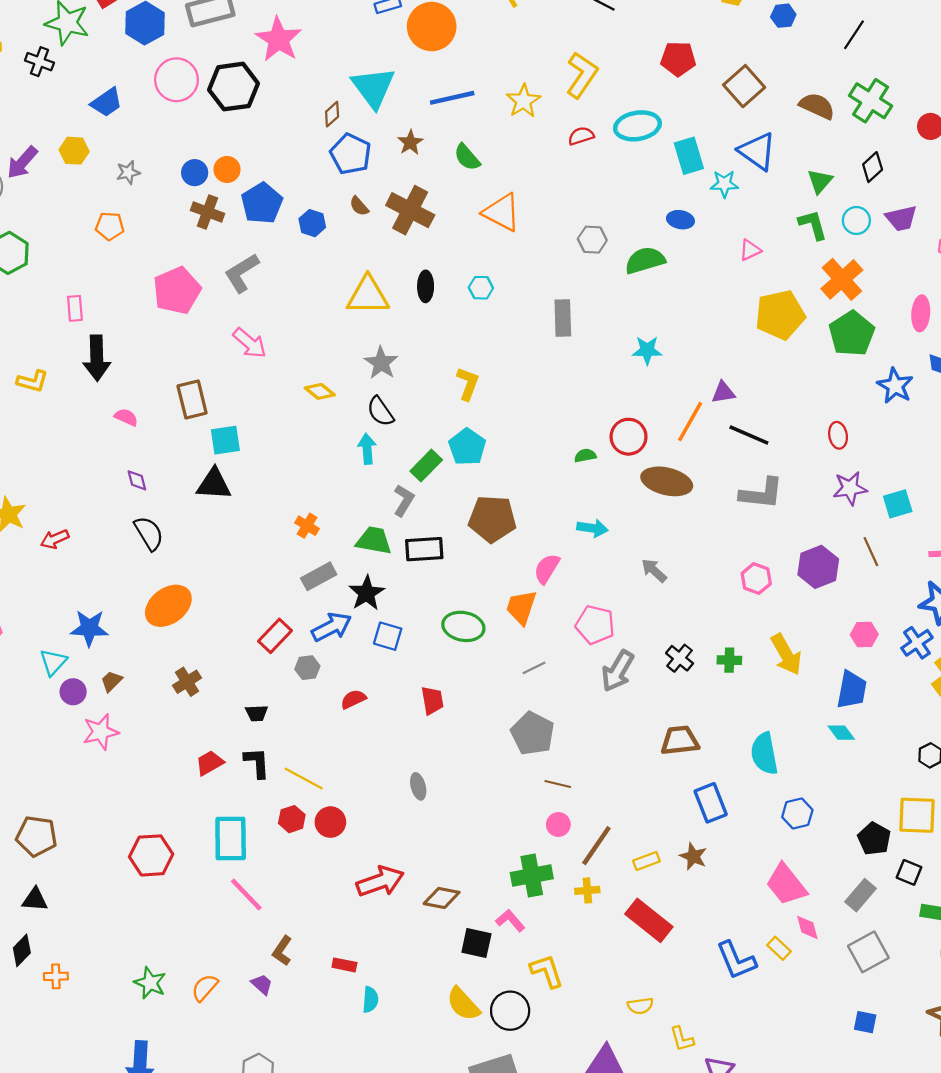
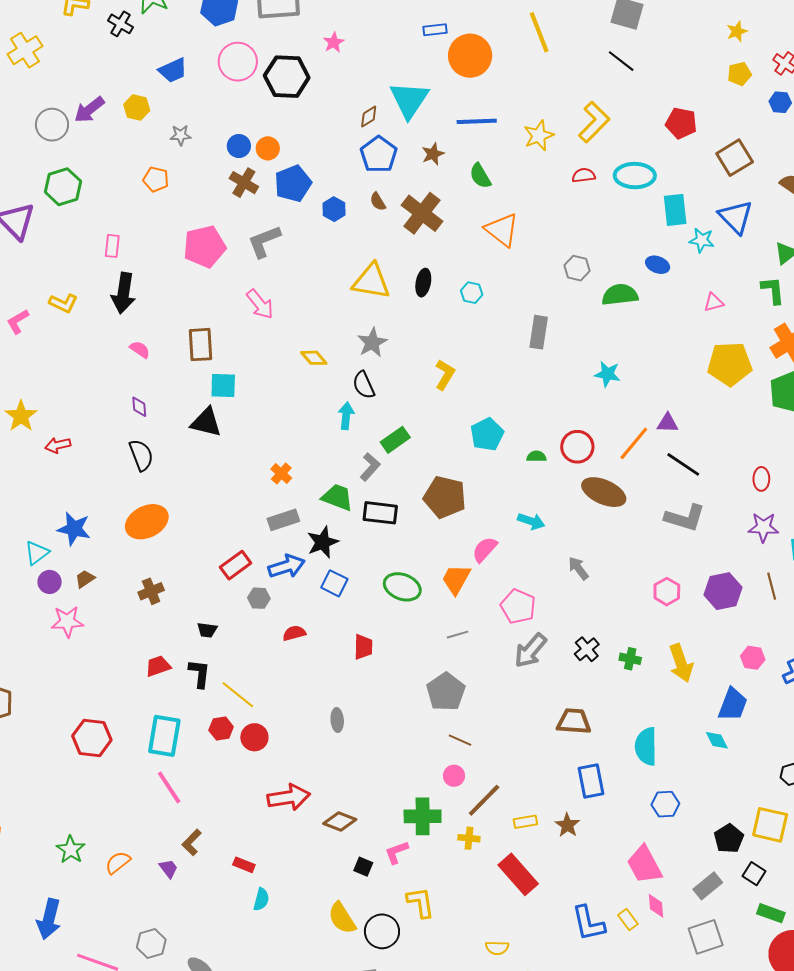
pink star: (278, 39) -> (334, 42), size x0.5
cyan pentagon: (467, 447) -> (487, 434), moved
pink L-shape: (510, 921) -> (397, 852), turned -80
black square: (476, 943) -> (363, 867), size x0.7

